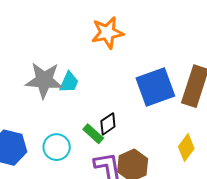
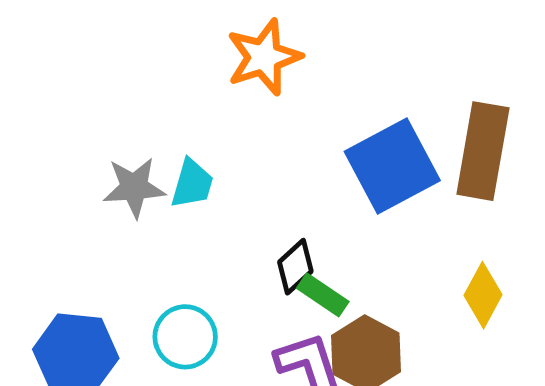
gray star: (44, 80) -> (134, 187), size x0.7
green rectangle: (93, 134) -> (323, 295), moved

